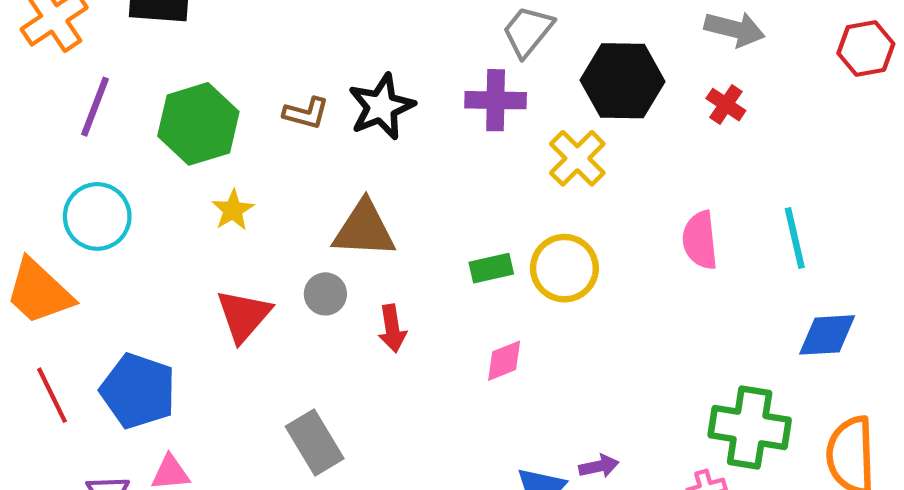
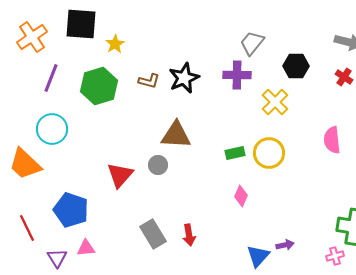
black hexagon: (623, 81) -> (296, 66), size x0.7
yellow star: (233, 210) -> (115, 44), moved
red arrow: (392, 328) -> (189, 235), moved
pink diamond: (504, 361) -> (241, 196), turned -45
red line: (52, 395) -> (27, 228), moved

